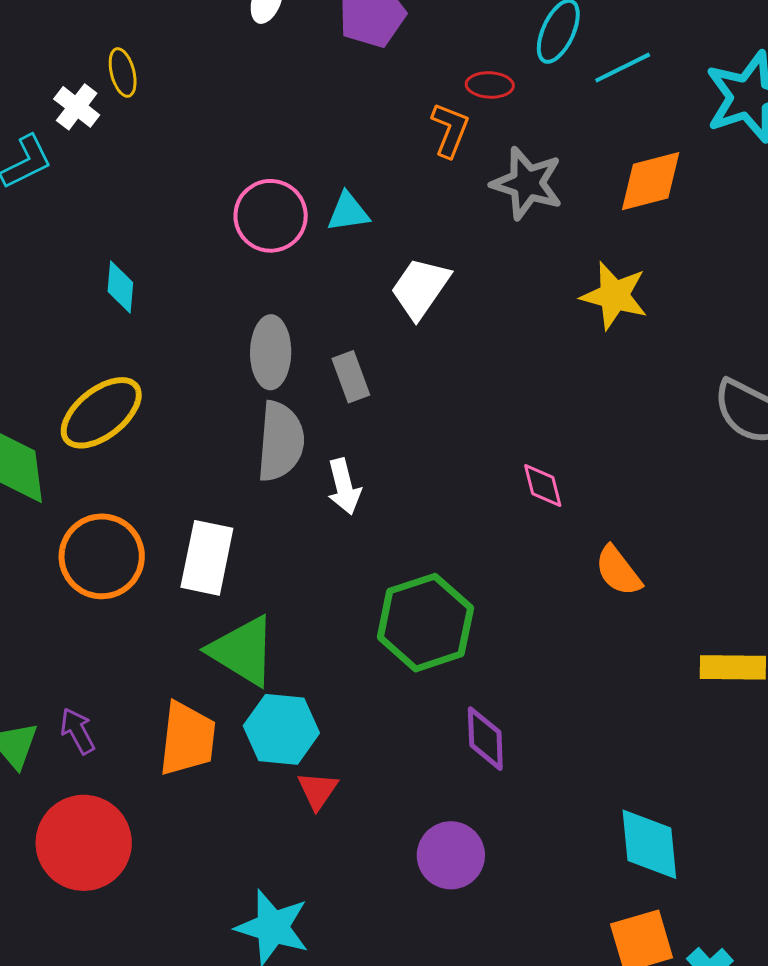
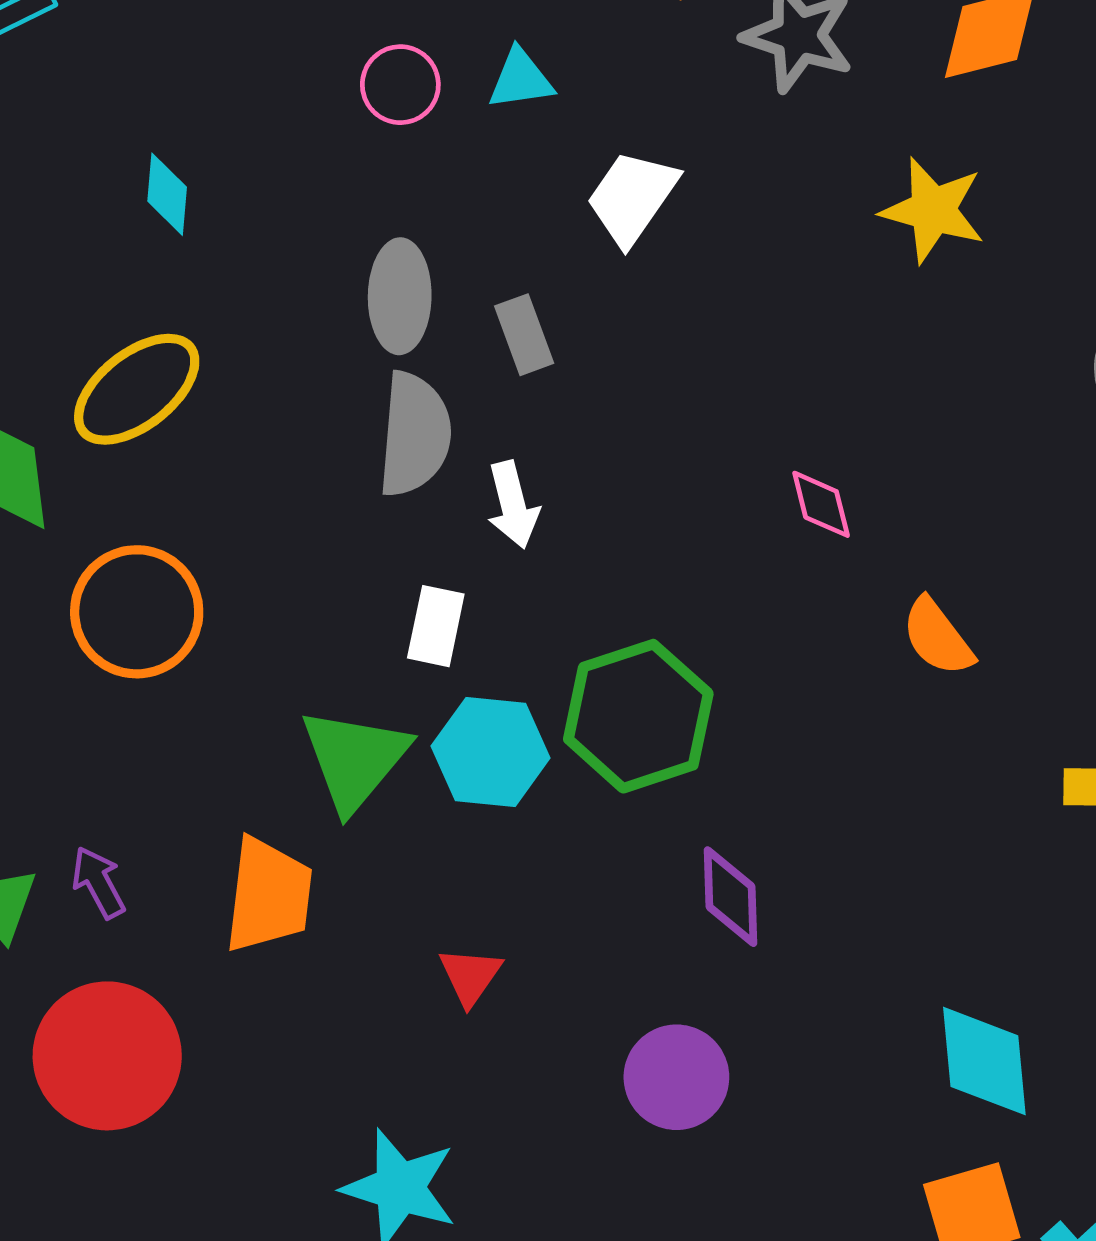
pink circle: (271, 216) -> (400, 85), size x0.7
white rectangle: (207, 558) -> (436, 626), moved, size x0.7
green triangle: (243, 651) -> (355, 759), turned 38
cyan hexagon: (281, 729) -> (491, 752), moved

